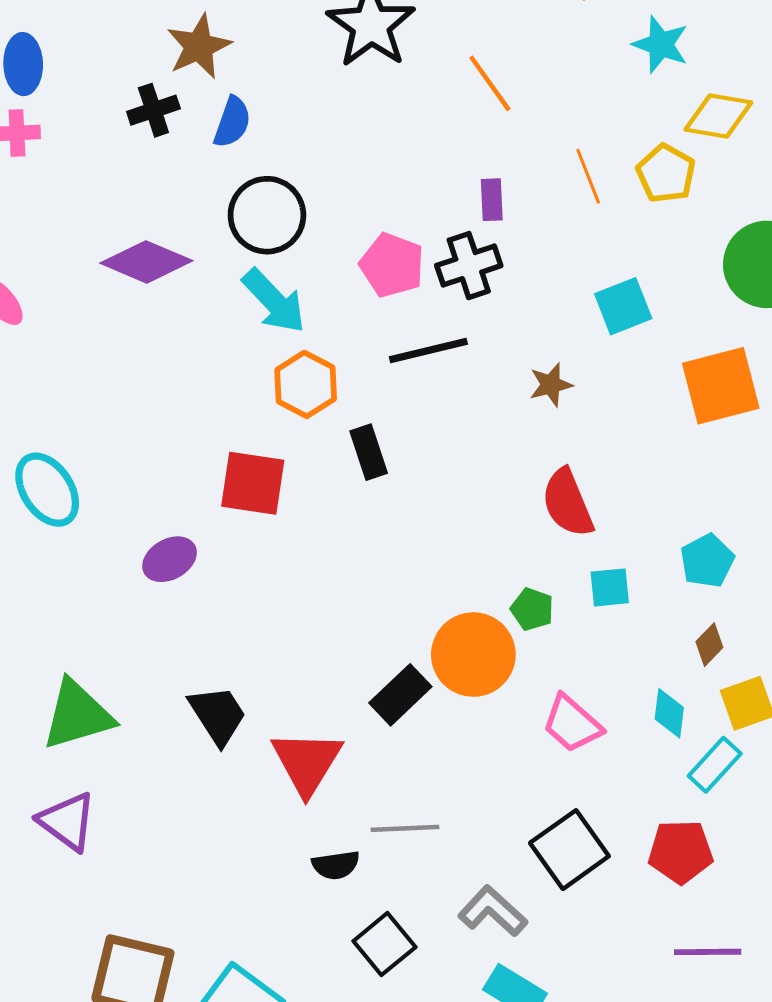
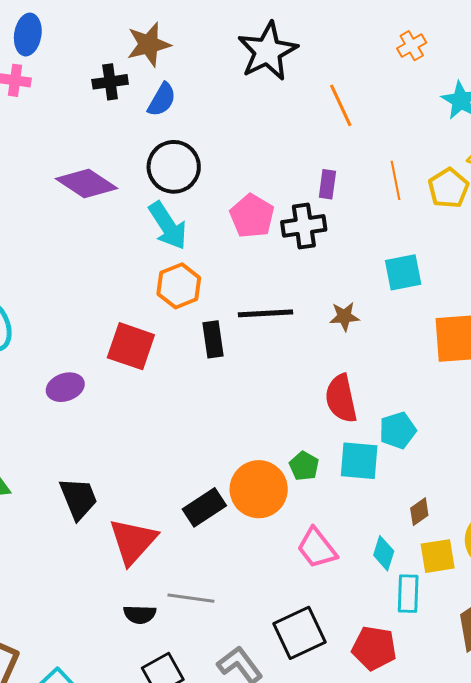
black line: (428, 351) -> (265, 313), moved
cyan pentagon: (707, 561) -> (398, 430), moved
cyan square: (610, 587) -> (359, 461), size x1.4
cyan rectangle: (715, 765) -> (408, 594), turned -51

